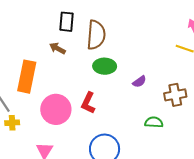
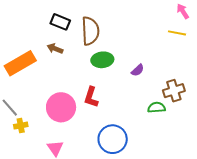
black rectangle: (66, 22) -> (60, 22), turned -66
orange rectangle: (27, 77) -> (20, 63), moved, turned 56
brown cross: (175, 95) -> (174, 91), moved

